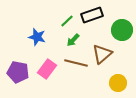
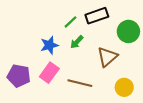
blue star: (37, 37) -> (49, 45), moved, turned -30
brown line: (76, 63) -> (80, 83), moved

